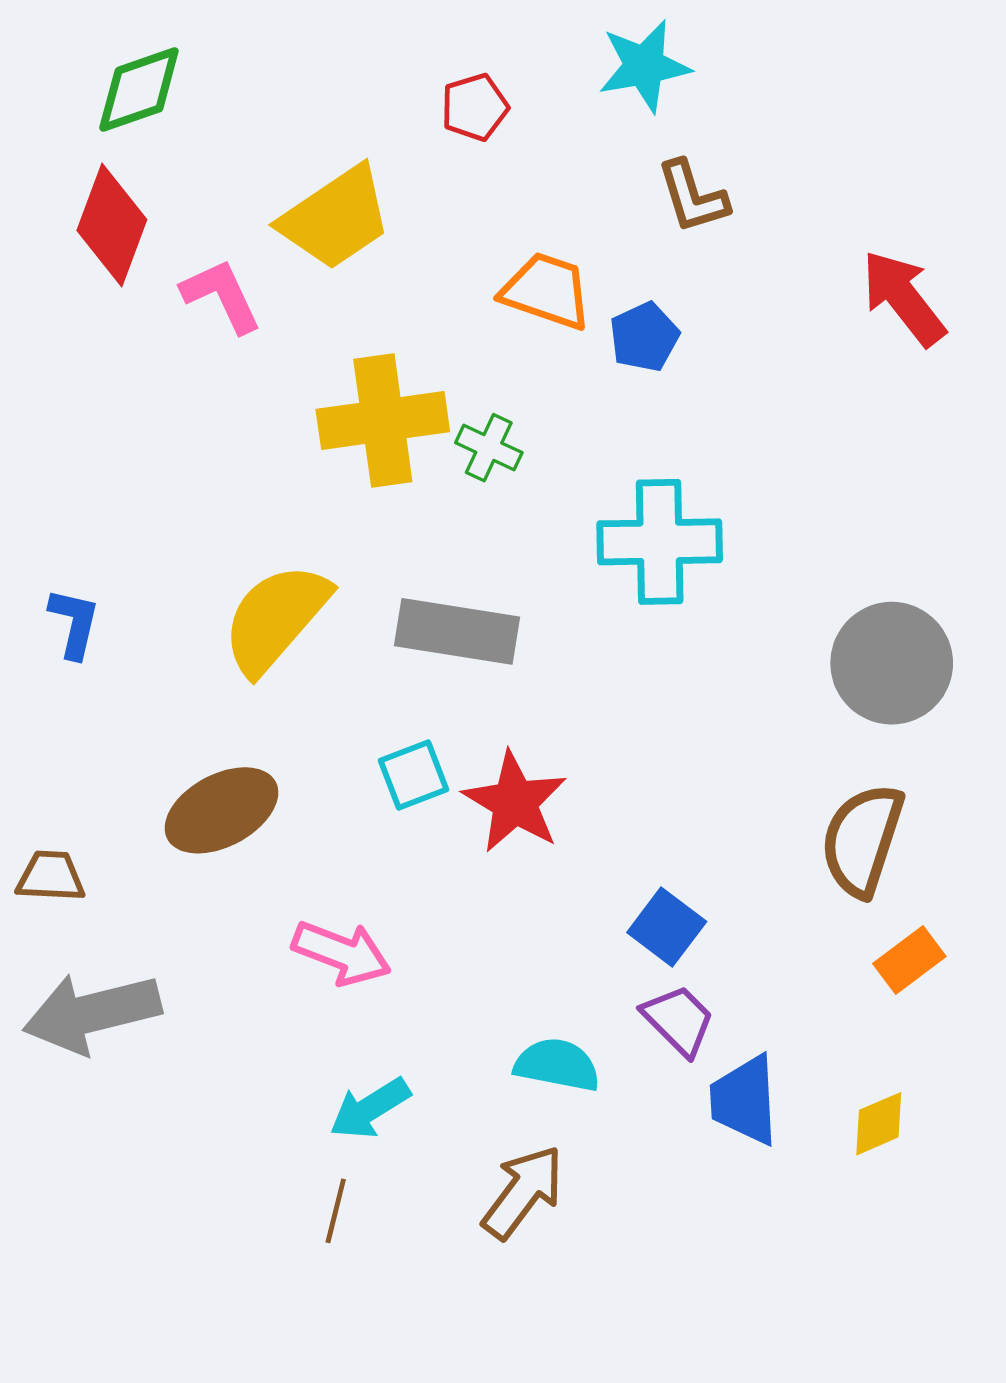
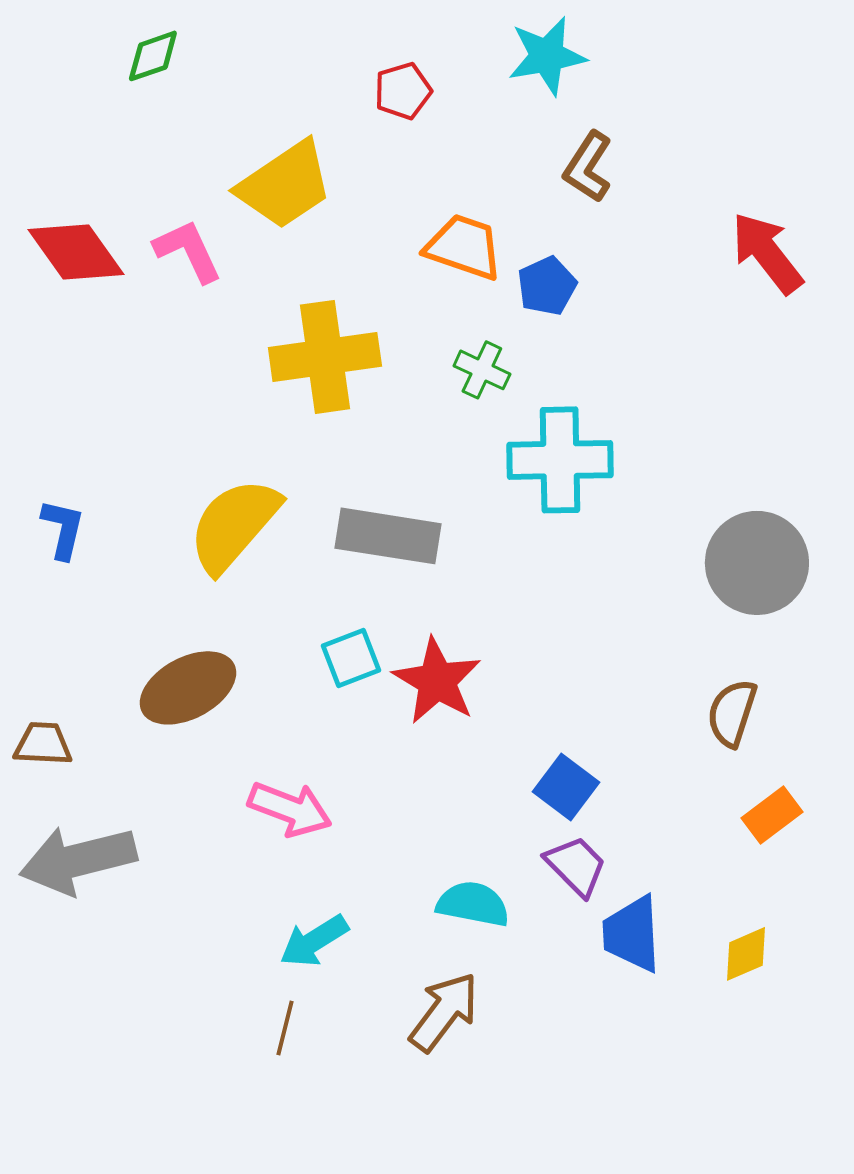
green diamond: (139, 90) -> (153, 56), moved, size x0.7
brown L-shape: (693, 197) -> (588, 167), turned 50
red diamond: (112, 225) -> (76, 252), moved, turned -56
green cross: (489, 448) -> (482, 370), moved
brown semicircle: (862, 840) -> (732, 713), size x0.7

